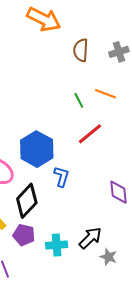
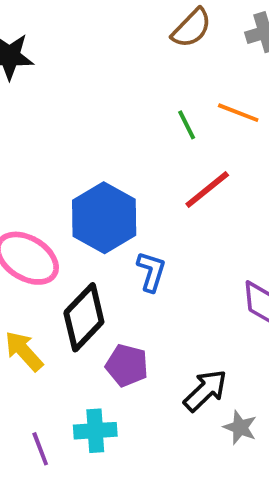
brown semicircle: (81, 50) -> (192, 28), turned -140
purple pentagon: (24, 235) -> (127, 365), moved
cyan cross: (57, 245) -> (95, 431), moved

